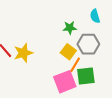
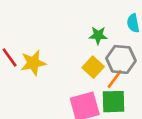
orange line: (75, 65) -> (115, 79), moved

